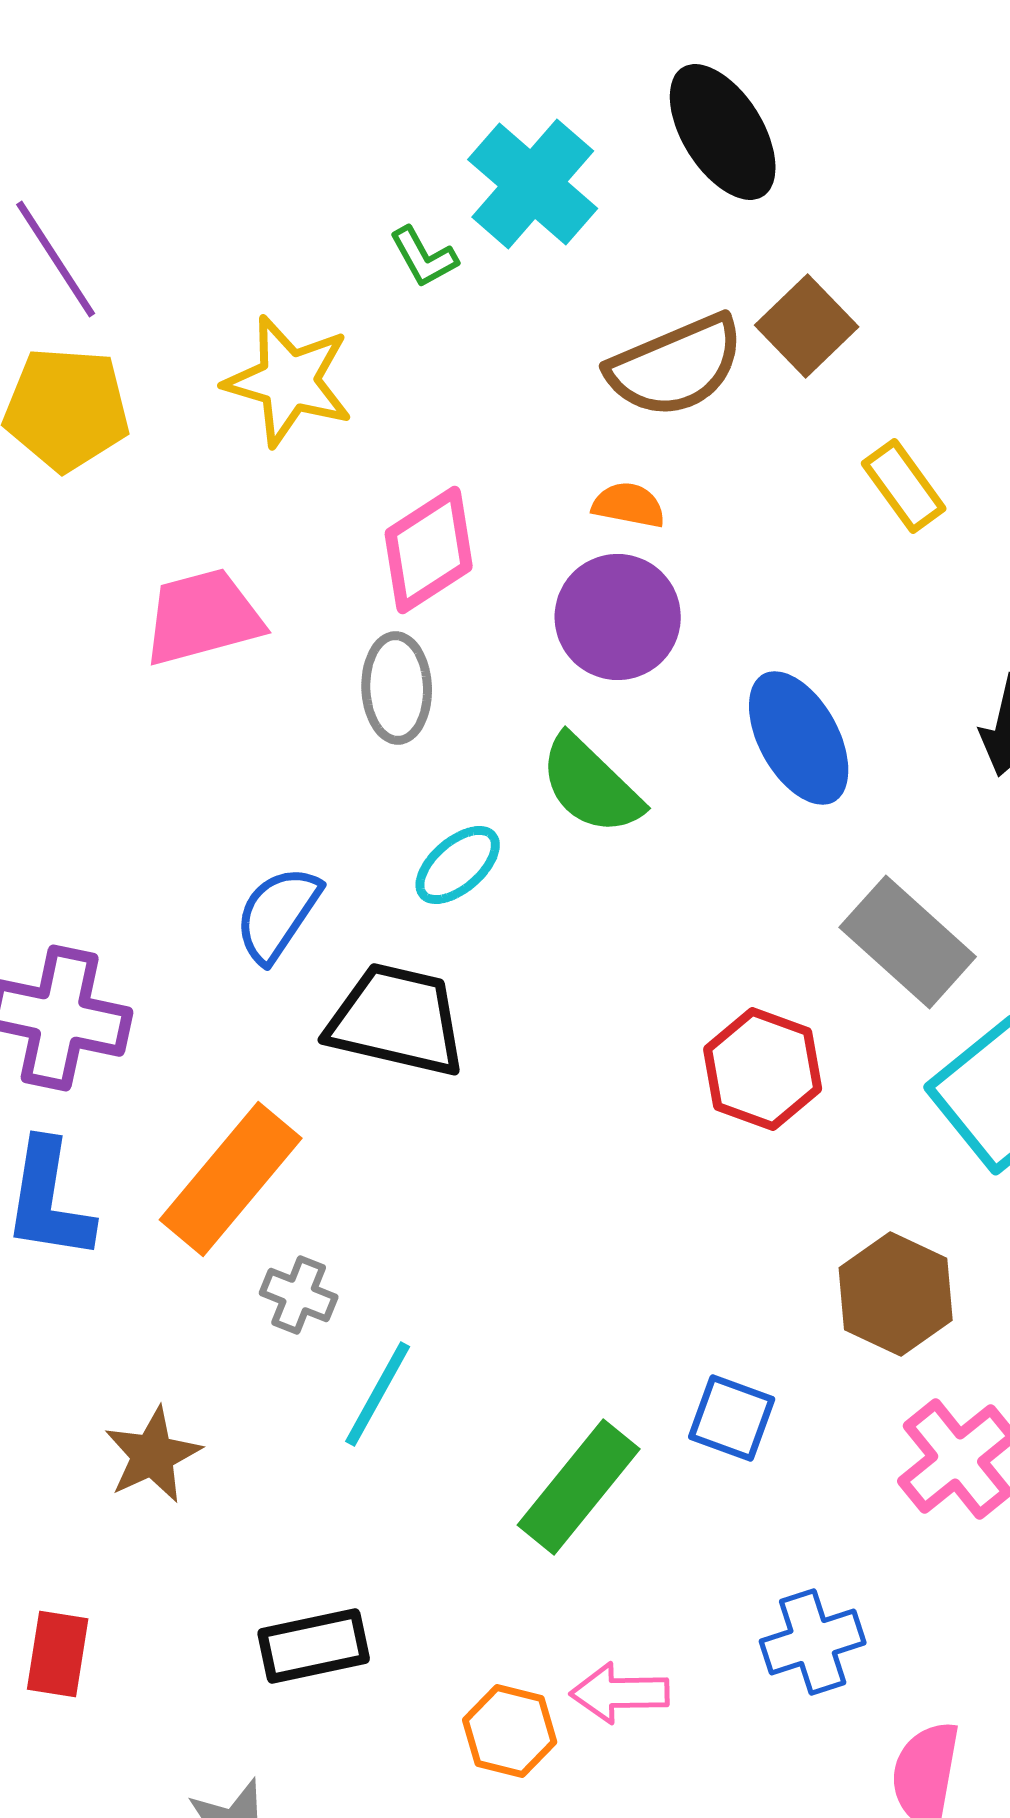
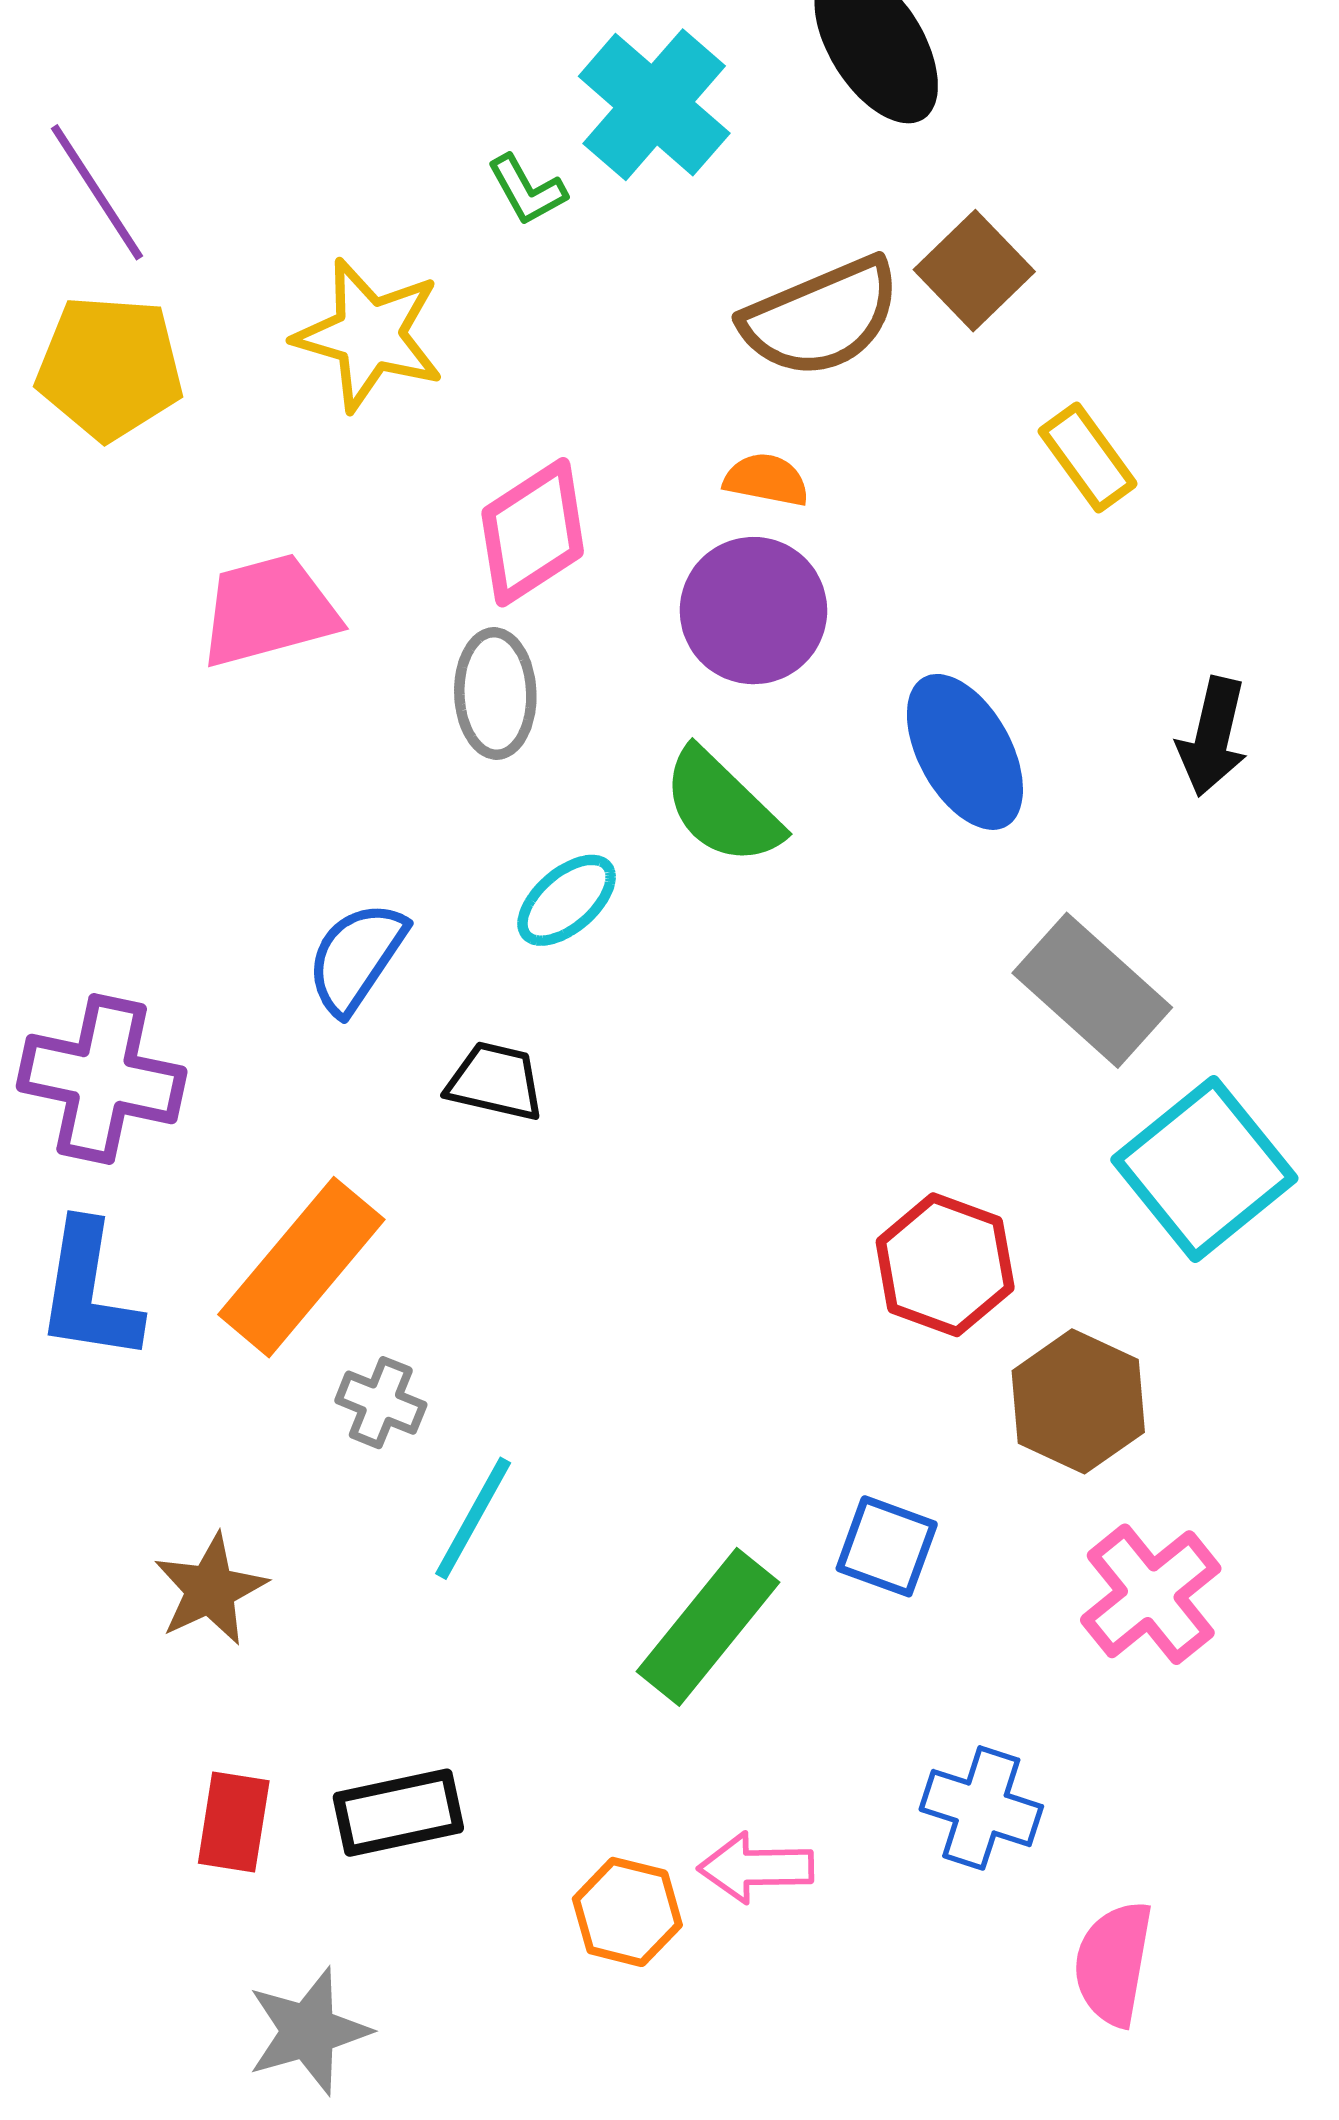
black trapezoid: (397, 1020) -> (495, 1081), size x0.6
red hexagon: (763, 1069) -> (945, 1265), moved
blue cross: (813, 1642) -> (981, 1808), turned 36
red rectangle: (58, 1654) -> (234, 1822), moved

